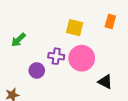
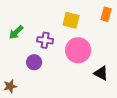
purple cross: (56, 56) -> (45, 40), moved

